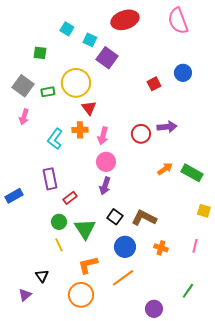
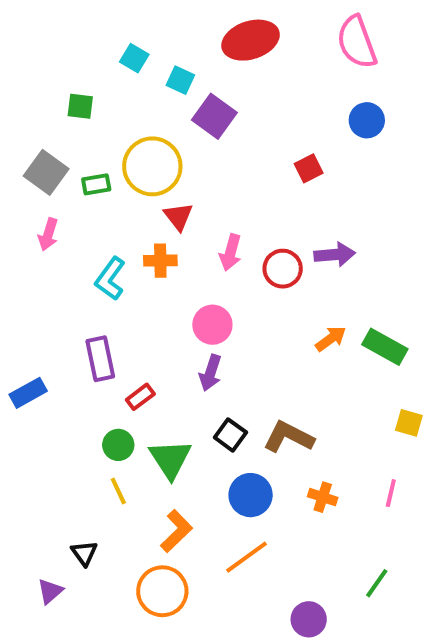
blue circle: (183, 73) -> (367, 120), moved
pink arrow: (103, 136) -> (230, 253), moved
orange L-shape: (88, 265) -> (176, 531), turned 150

